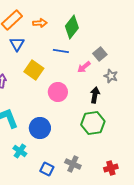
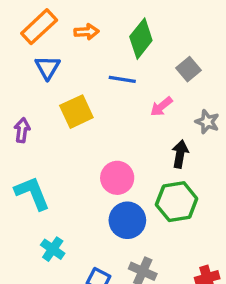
gray square: (100, 54) -> (189, 69), moved
yellow square: (34, 70) -> (76, 112), turned 30
pink circle: (58, 92) -> (117, 178), moved
blue circle: (40, 128) -> (127, 220), moved

